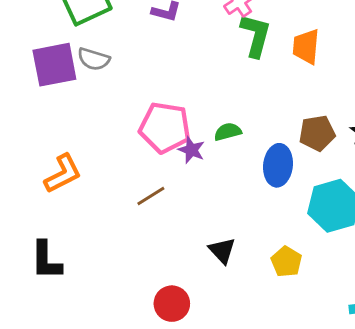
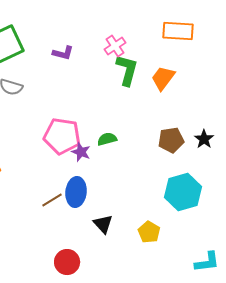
orange trapezoid: (306, 47) -> (163, 78), turned 32
blue ellipse: (278, 165) -> (76, 192), moved
brown line: (151, 196) -> (52, 200), moved

